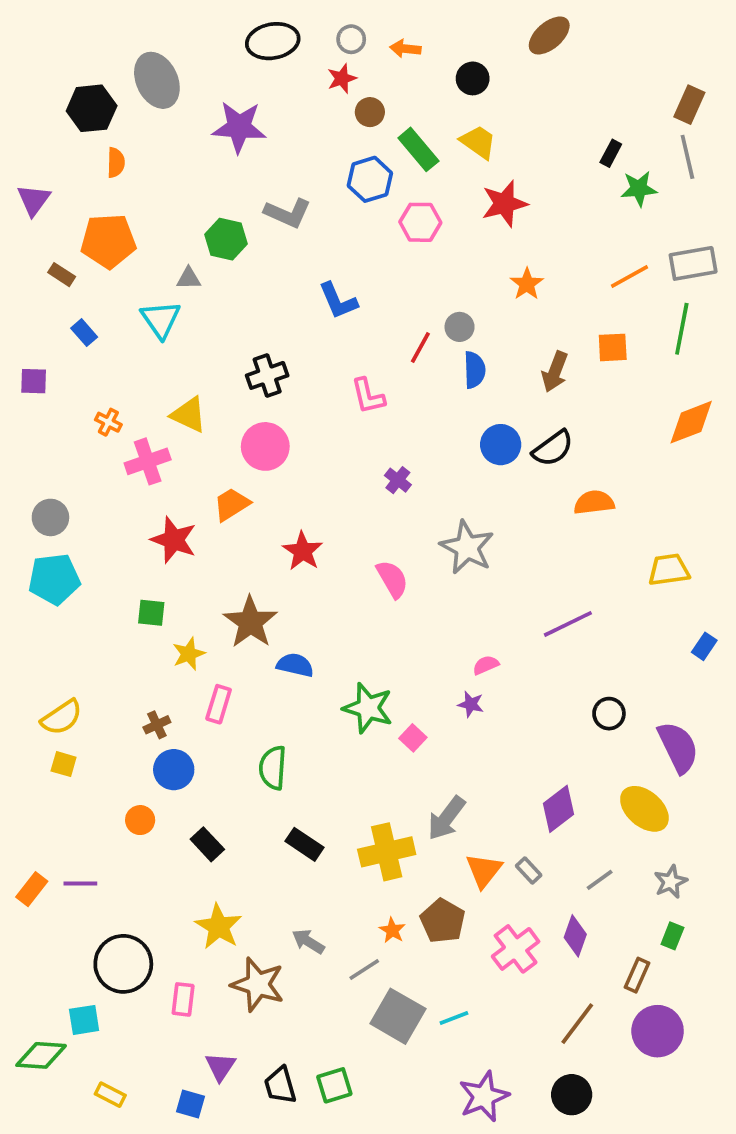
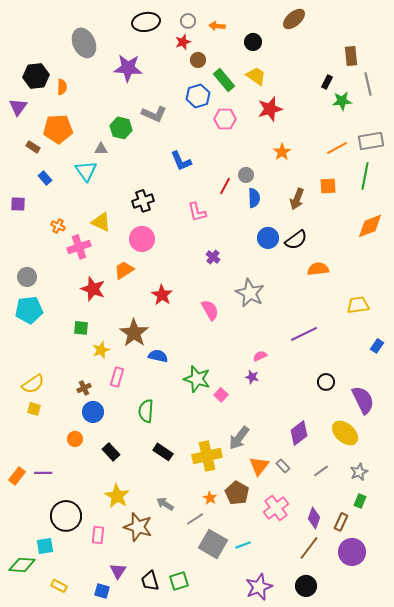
brown rectangle: (689, 105) -> (351, 56), moved, turned -30
black hexagon: (92, 108) -> (36, 76), moved
purple diamond: (575, 936) -> (314, 518), moved

